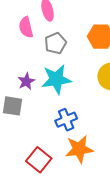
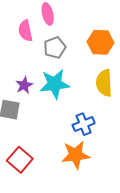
blue cross: (66, 120) -> (84, 124), moved
red square: (39, 160) -> (20, 160), moved

